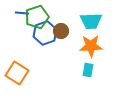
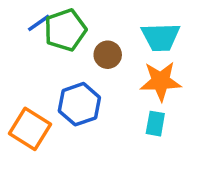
blue line: (22, 13) -> (39, 23), turned -40
blue hexagon: (45, 33) -> (79, 104), moved

